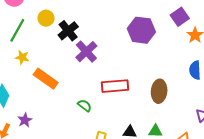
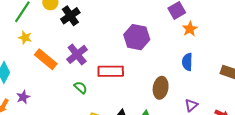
purple hexagon: (141, 30) -> (137, 37), moved
purple cross: (86, 52) -> (77, 54), moved
brown ellipse: (159, 91) -> (161, 88), moved

